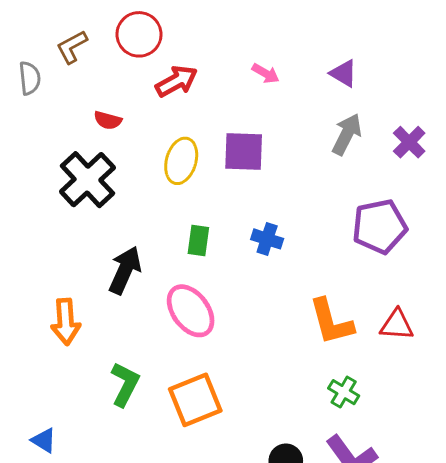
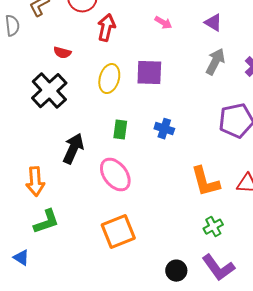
red arrow: (177, 81) -> (106, 28), turned -48
green L-shape: (125, 384) -> (46, 222), moved, turned 44
green cross: (344, 392) -> (213, 227), turned 30

